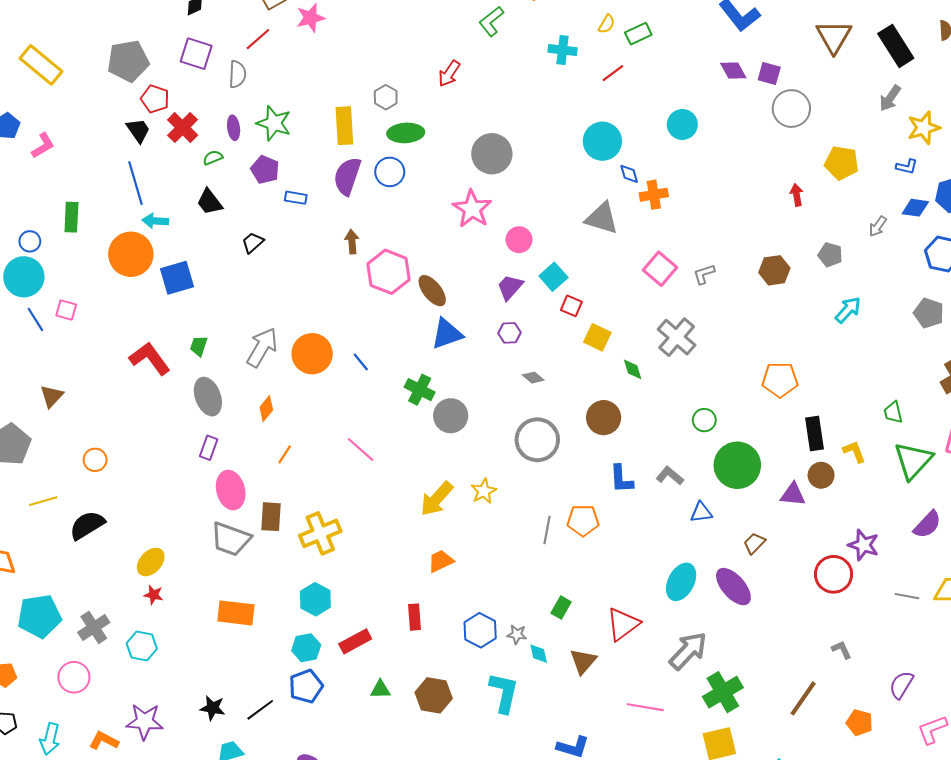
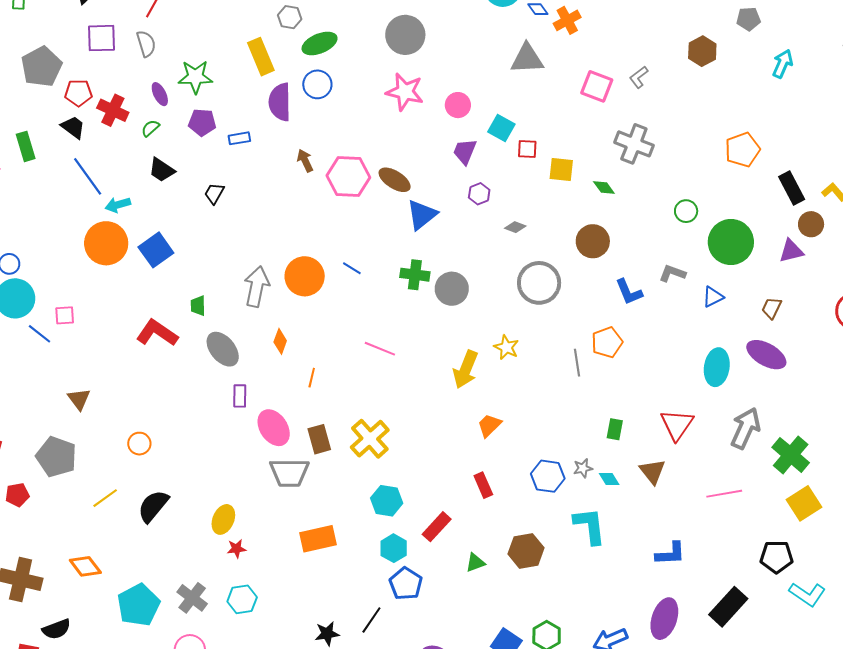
green rectangle: (71, 217) -> (26, 146), moved

